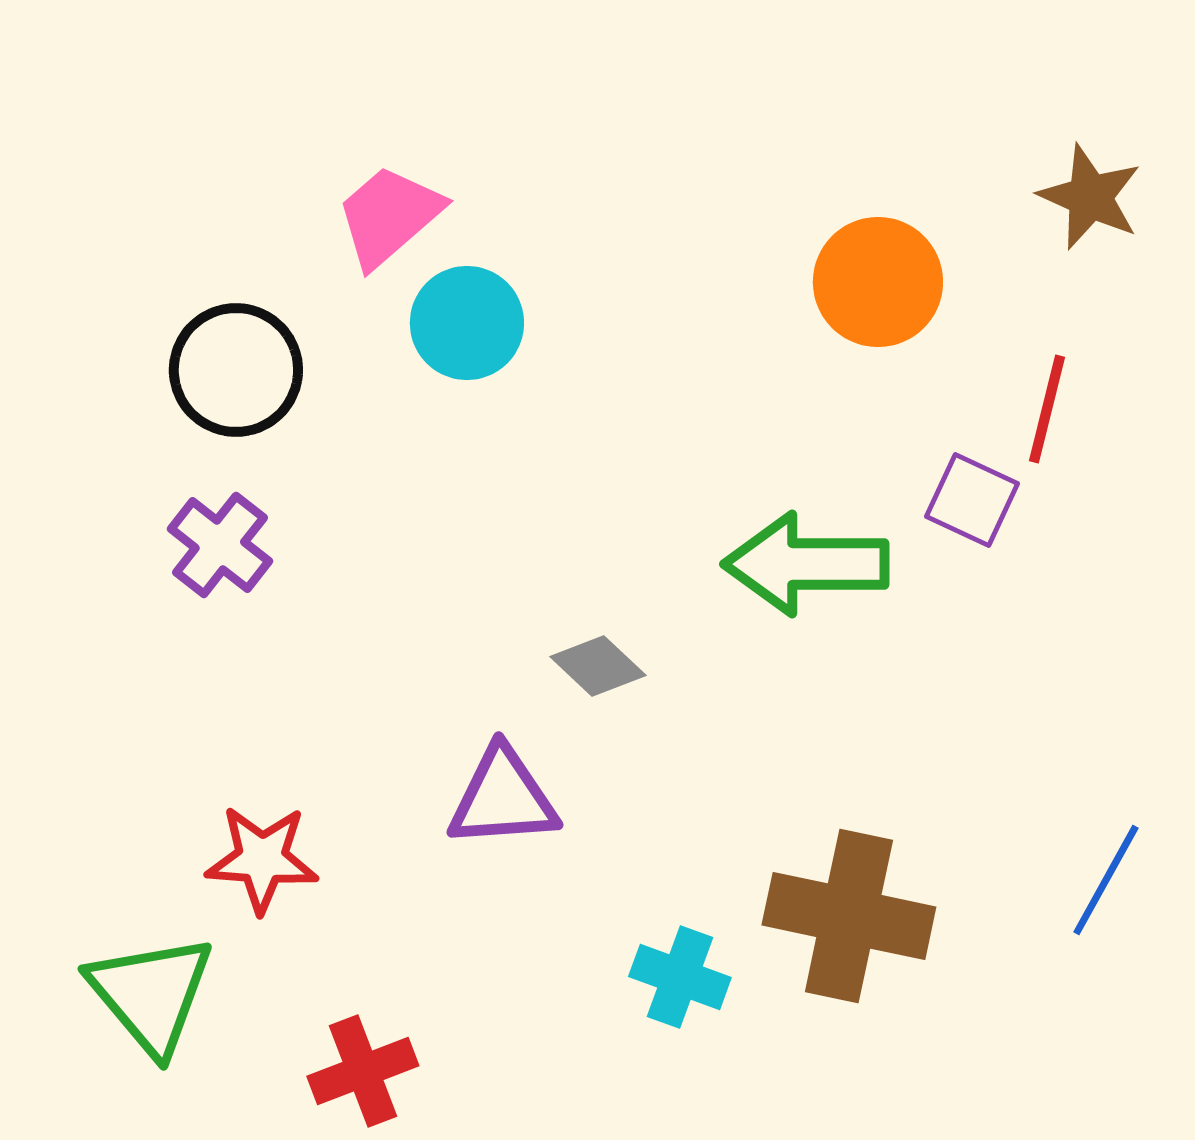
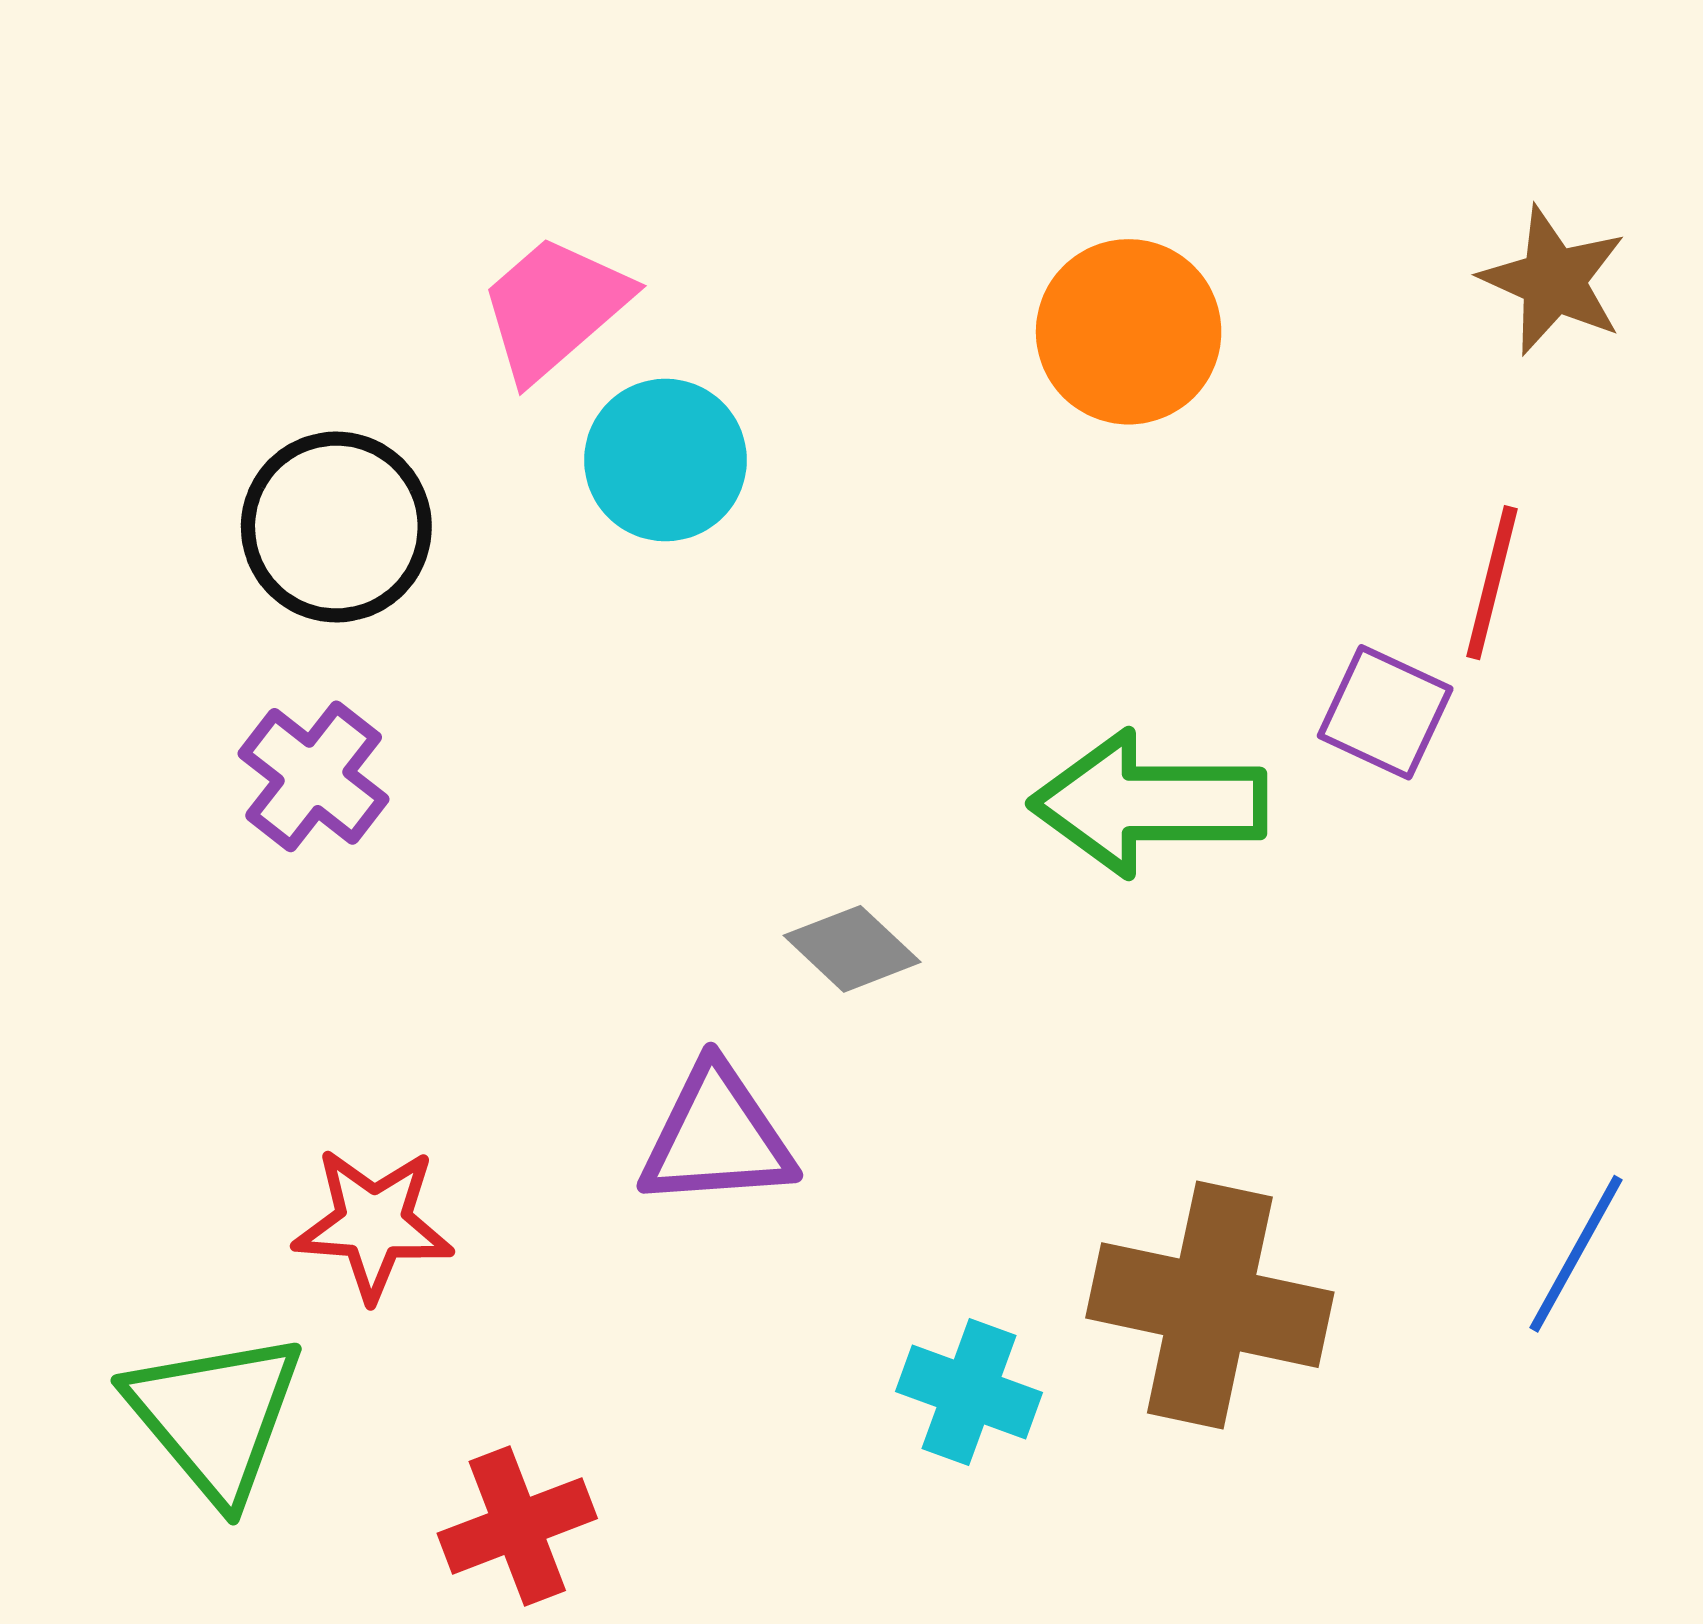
orange circle: (878, 282) -> (1129, 332), moved

